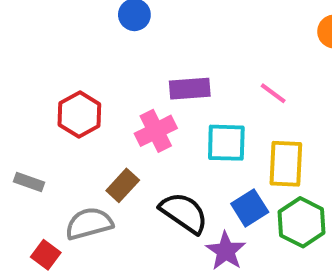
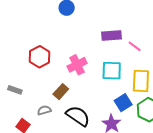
purple rectangle: (190, 89) -> (112, 35), moved
black semicircle: (184, 213) -> (78, 116), moved
gray semicircle: (89, 224) -> (44, 110), size x0.6

